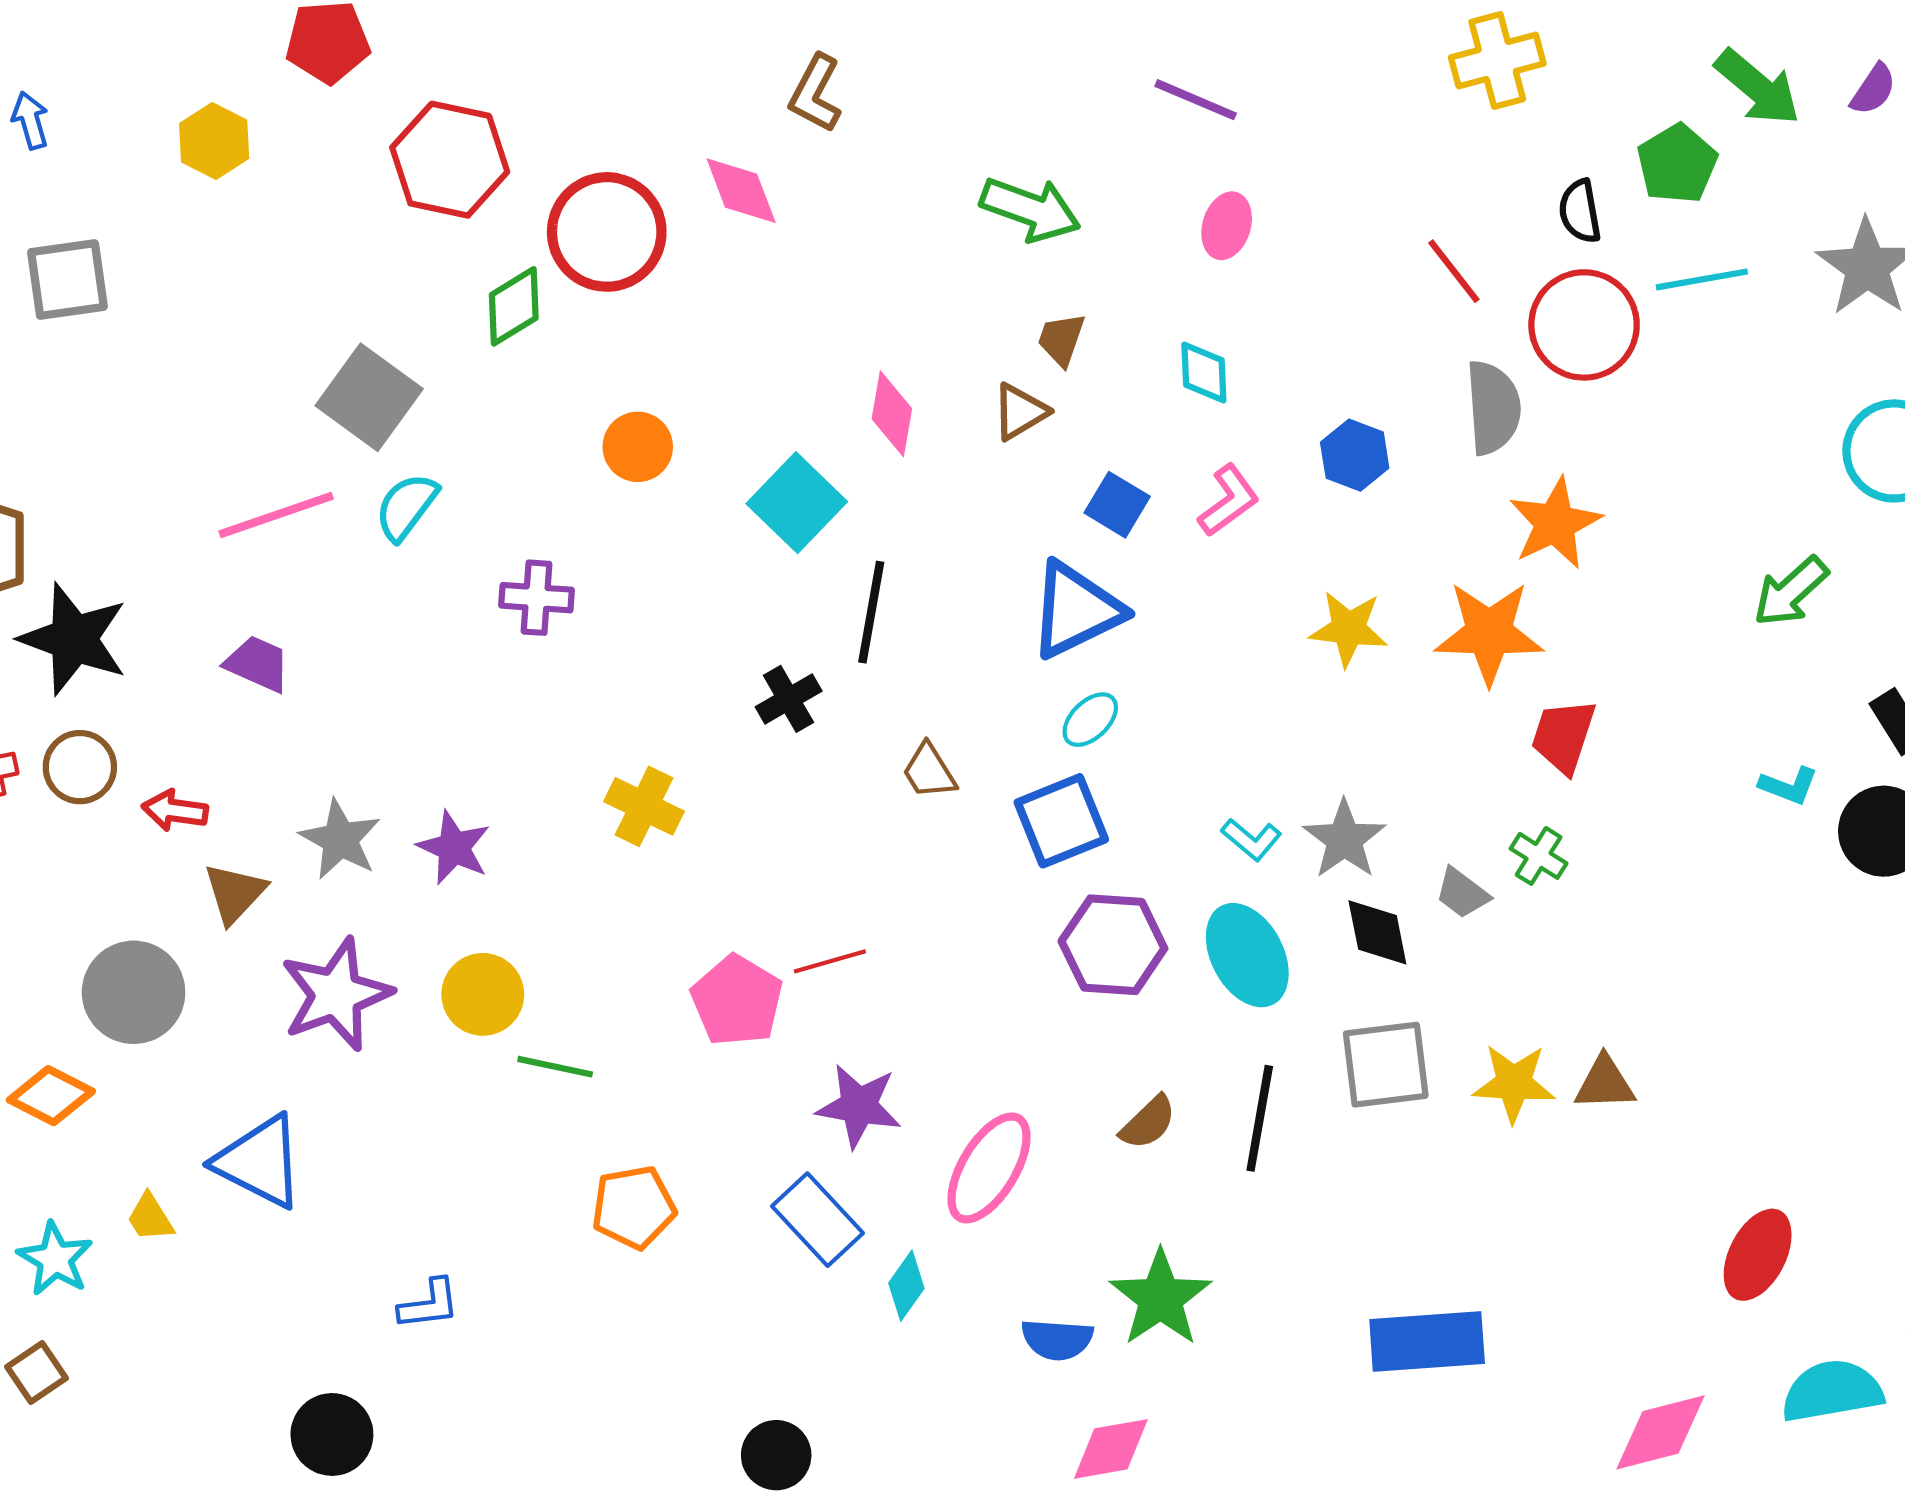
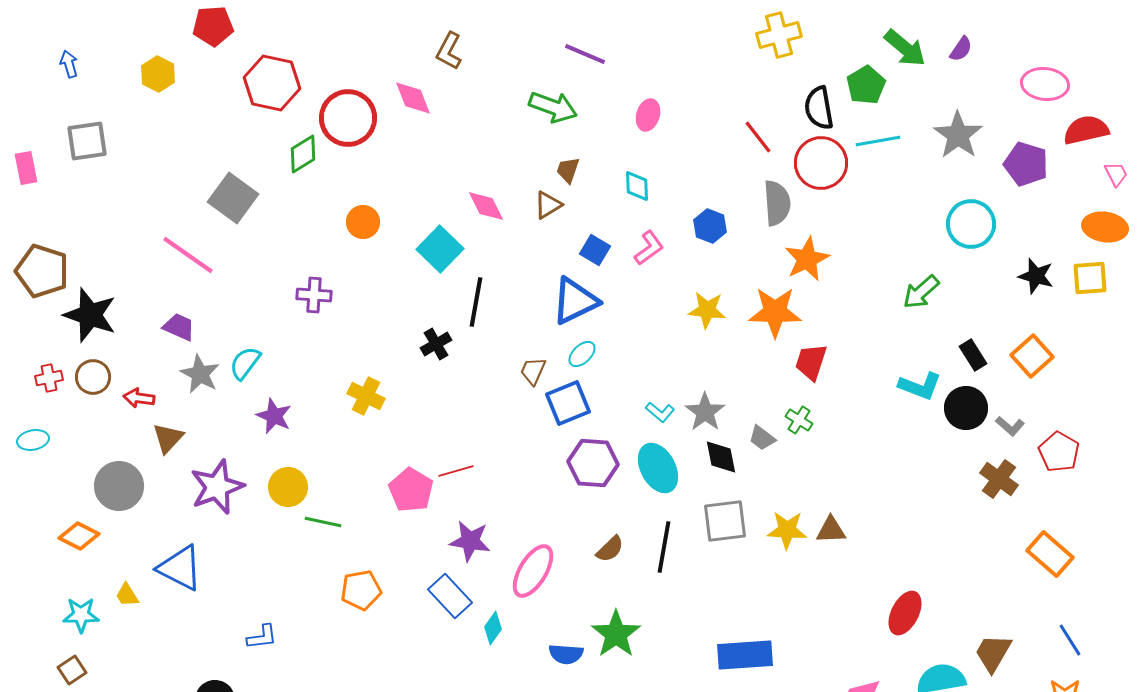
purple line: (1196, 100) -> (585, 54), moved
black semicircle: (1580, 211) -> (819, 108), size x1.4
pink diamond: (892, 414) -> (486, 206), turned -36
cyan semicircle: (406, 507) -> (245, 363), moved
pink line: (276, 515) -> (188, 255), turned 54
brown trapezoid: (929, 771) -> (533, 371), moved, turned 56
cyan L-shape: (1789, 786) -> (920, 386), size x1.5
gray star: (340, 839) -> (200, 374), moved
cyan star: (55, 1259) -> (81, 615), turned -30

